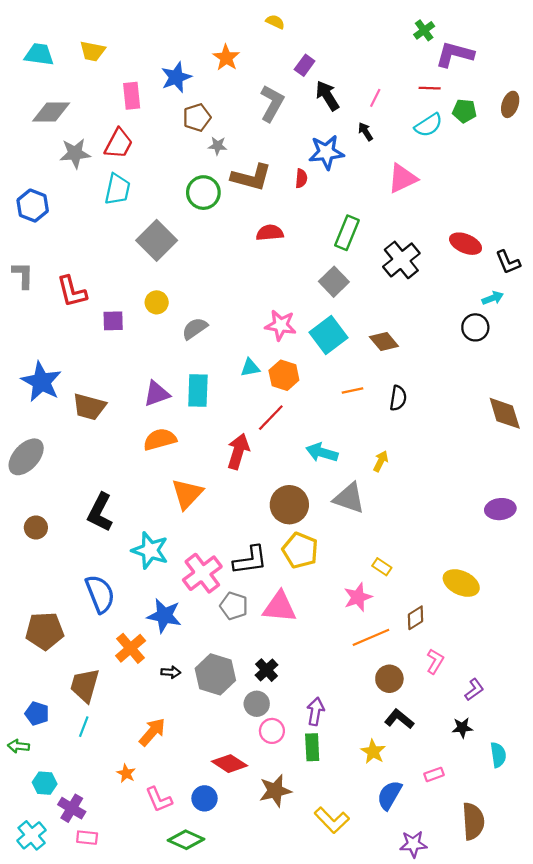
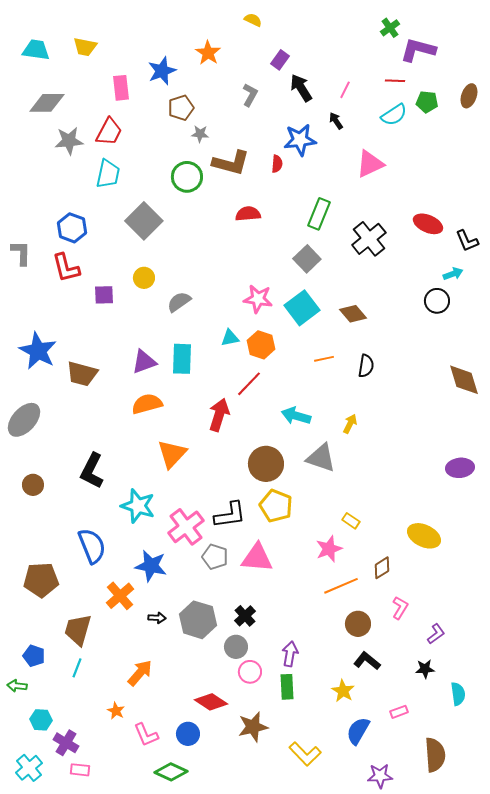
gray L-shape: (272, 103) -> (250, 95), size x0.7
blue hexagon: (33, 206) -> (72, 228), moved

